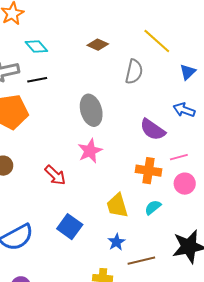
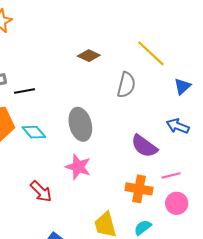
cyan diamond: (36, 47) -> (34, 132), moved
pink star: (90, 151) -> (78, 167), turned -30

